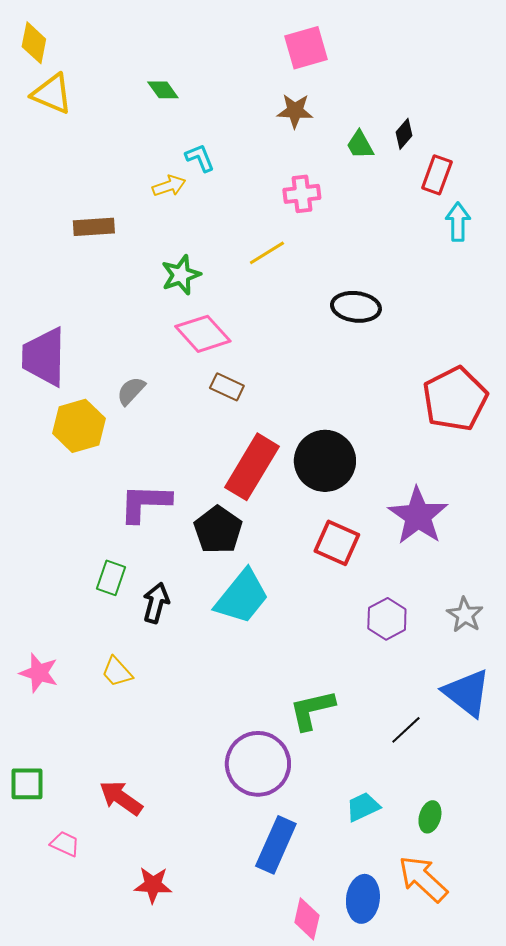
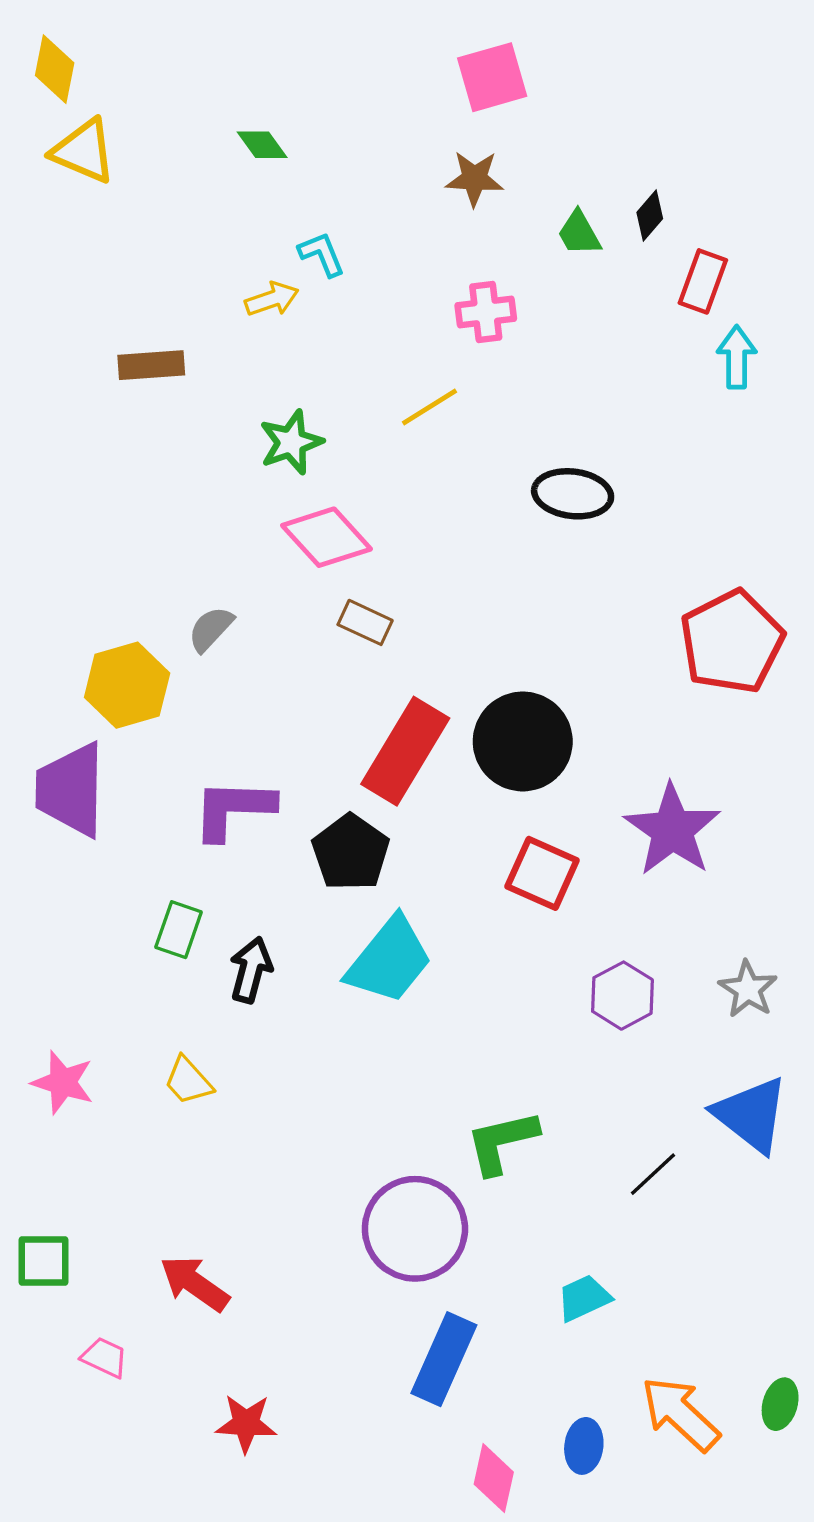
purple trapezoid: (44, 357) -> (71, 790), moved
green ellipse: (430, 817) -> (780, 1404), moved
blue ellipse: (363, 899) -> (584, 1446), size x0.7

